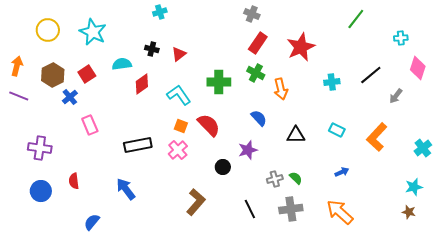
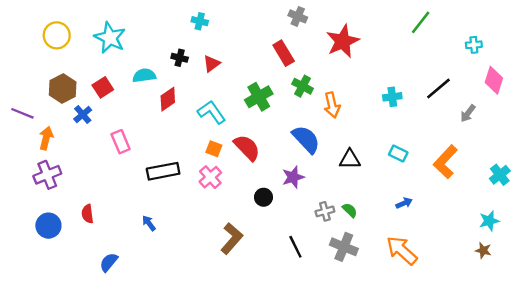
cyan cross: (160, 12) -> (200, 21), moved, turned 32
red rectangle: (258, 43) -> (284, 53), moved, turned -65
red star: (301, 47) -> (343, 41), moved
orange arrow: (17, 66) -> (46, 138), moved
green cross: (219, 82) -> (259, 97), turned -30
blue semicircle: (259, 118) -> (306, 139), size x1.5
pink rectangle: (90, 125) -> (121, 142), moved
purple cross: (40, 148) -> (47, 175), turned -30
blue arrow: (126, 189) -> (149, 223), size x0.6
gray cross: (291, 209) -> (344, 247), turned 30

